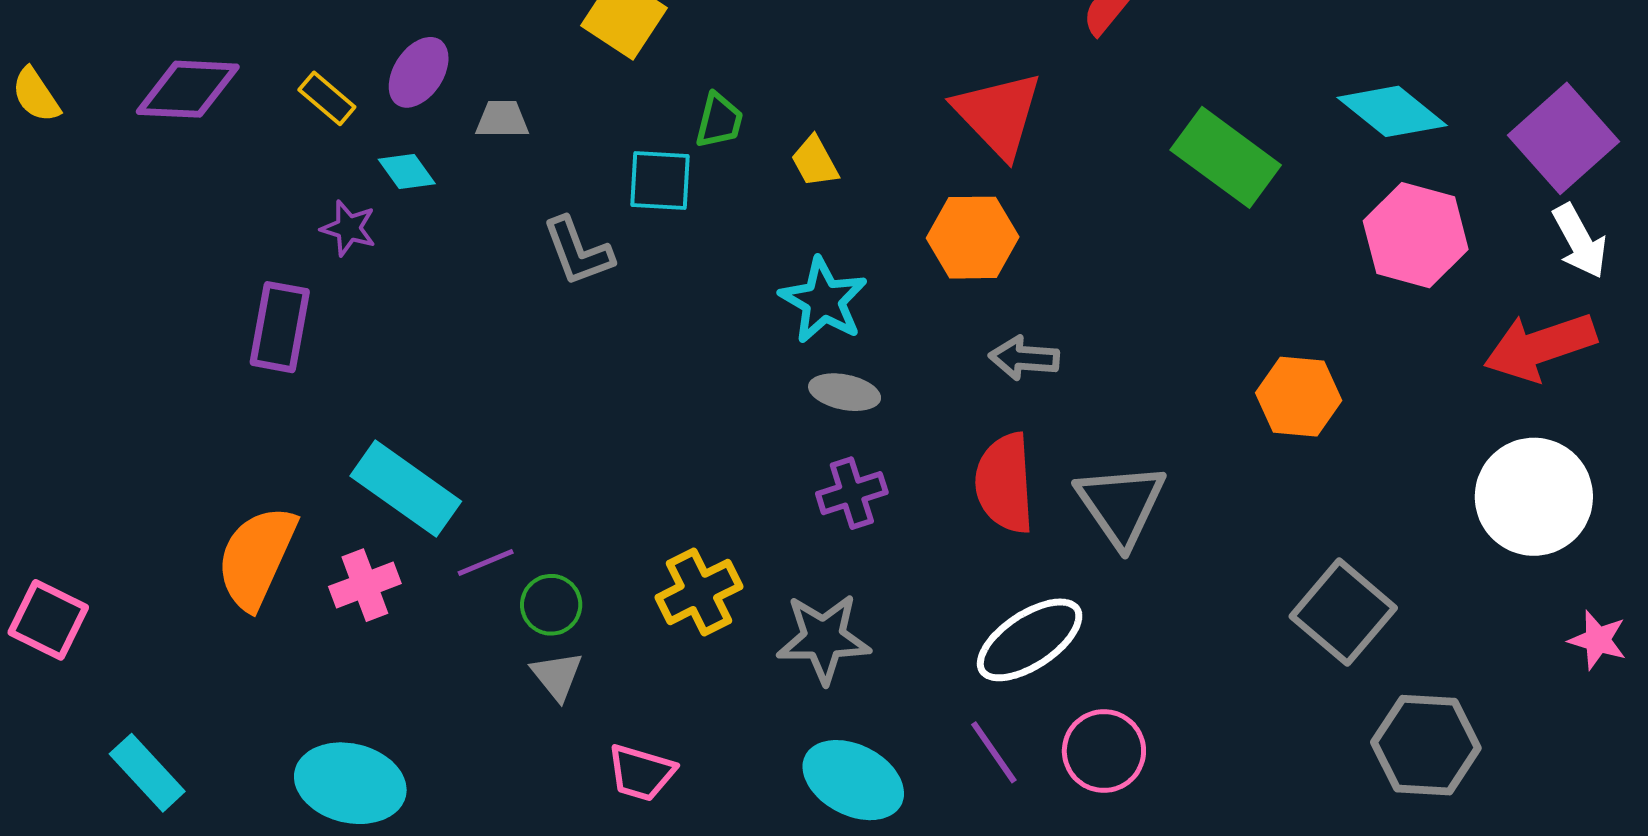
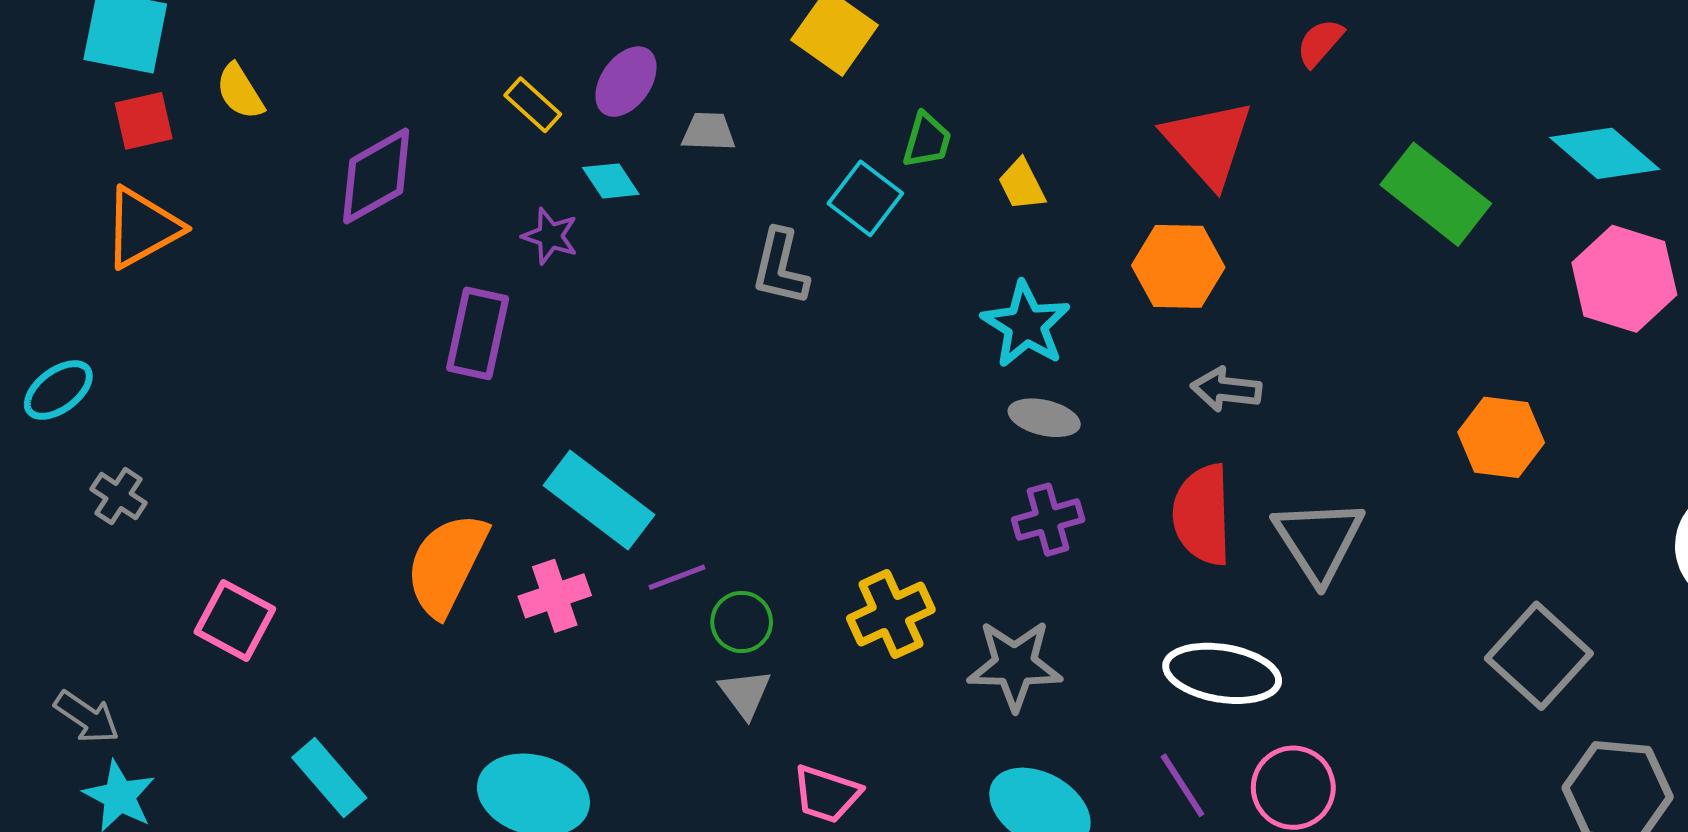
purple diamond: (188, 89) -> (376, 176), moved, turned -34
cyan square: (660, 180) -> (865, 198), turned 32
gray L-shape: (578, 251) -> (780, 267), turned 32
white ellipse: (1030, 640) -> (1222, 673), turned 41

